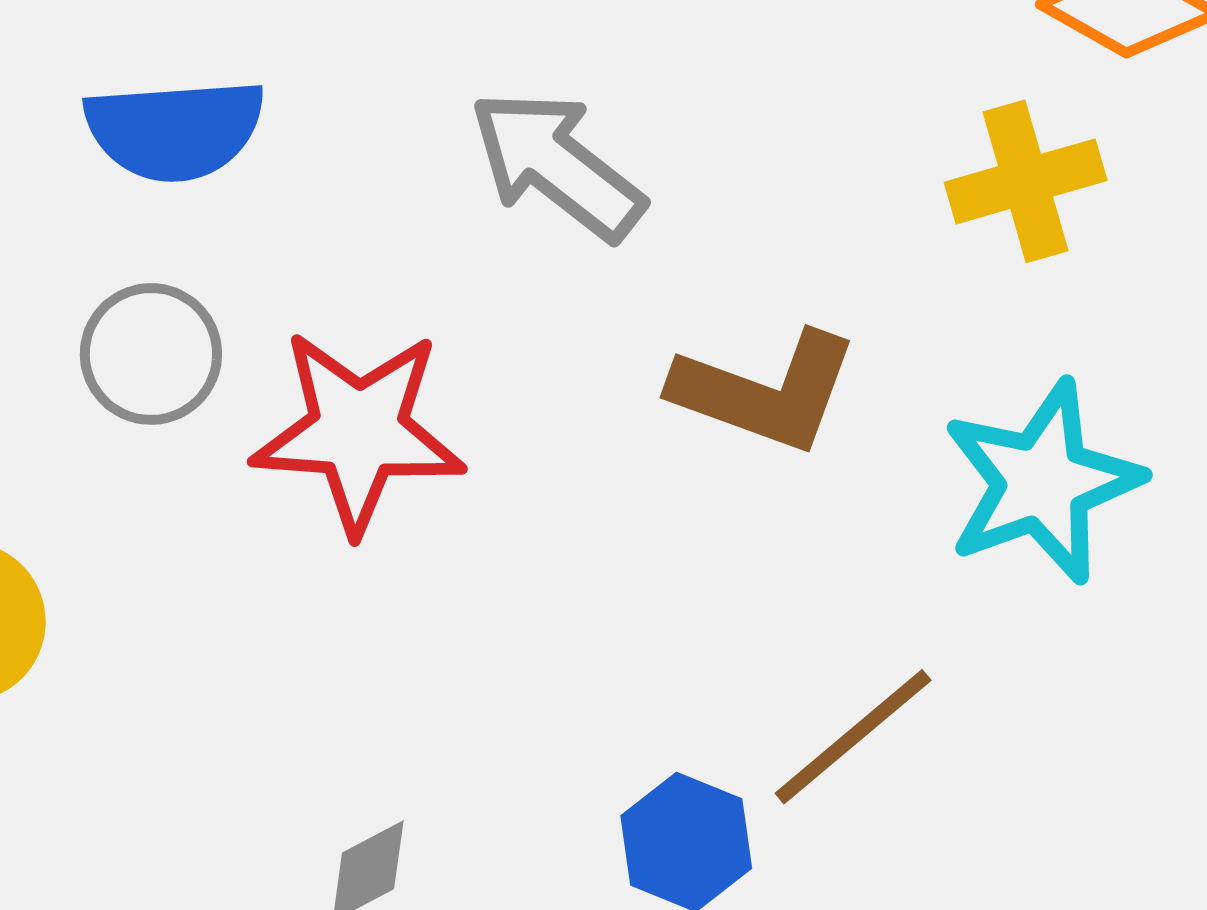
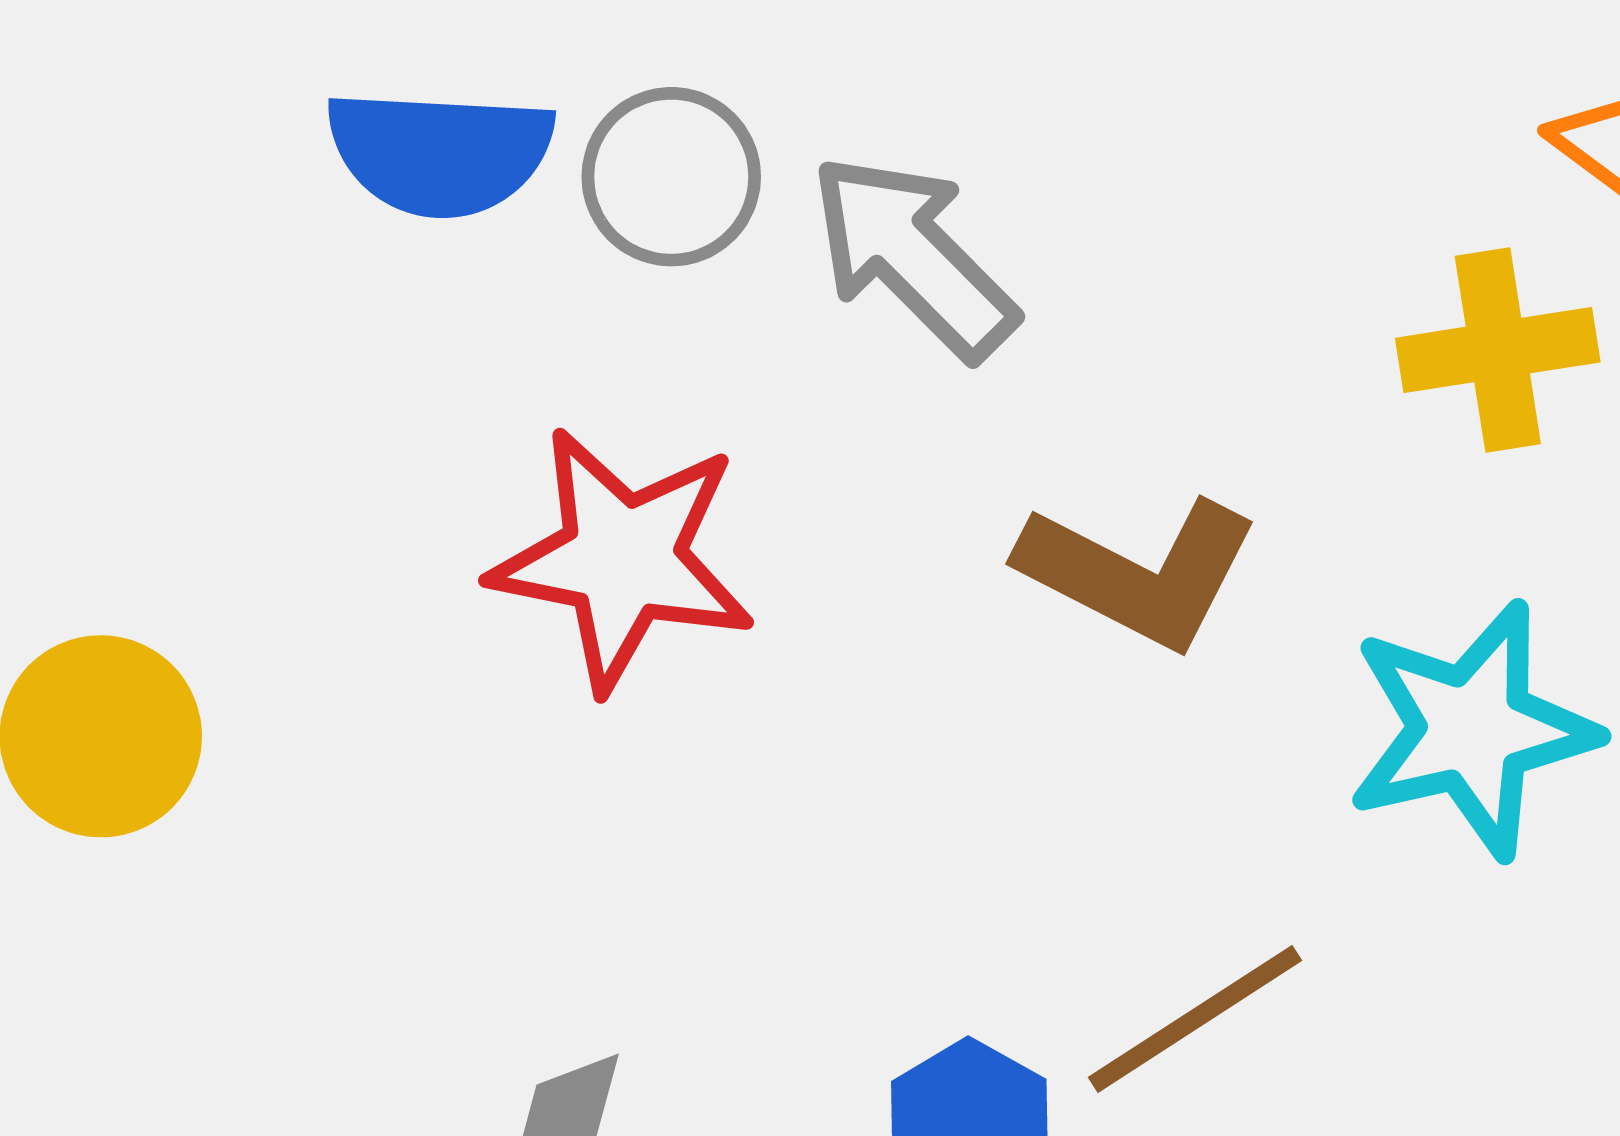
gray circle: (151, 354) -> (671, 177), moved

